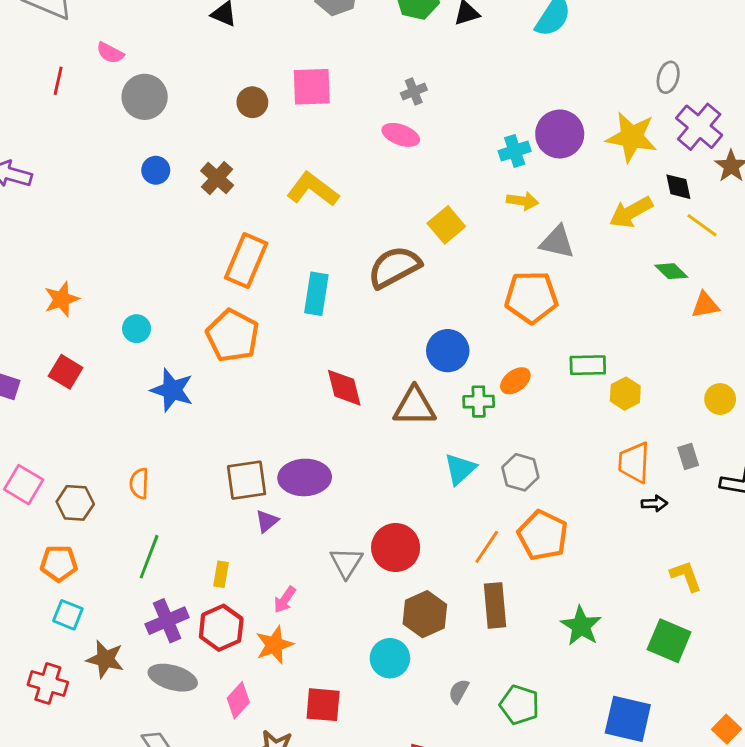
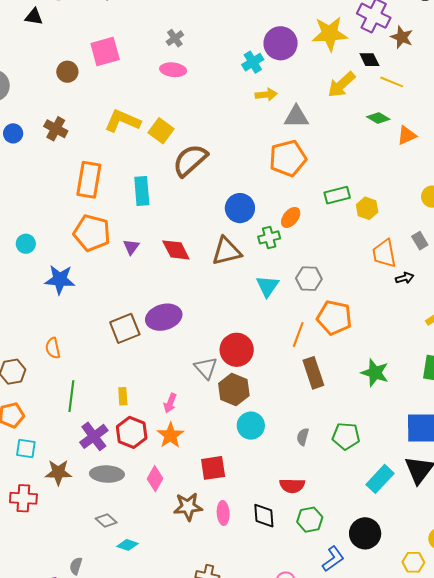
yellow square: (446, 225) -> (161, 131), moved
purple triangle: (267, 521) -> (131, 247), moved
brown hexagon: (425, 614) -> (234, 389), moved

